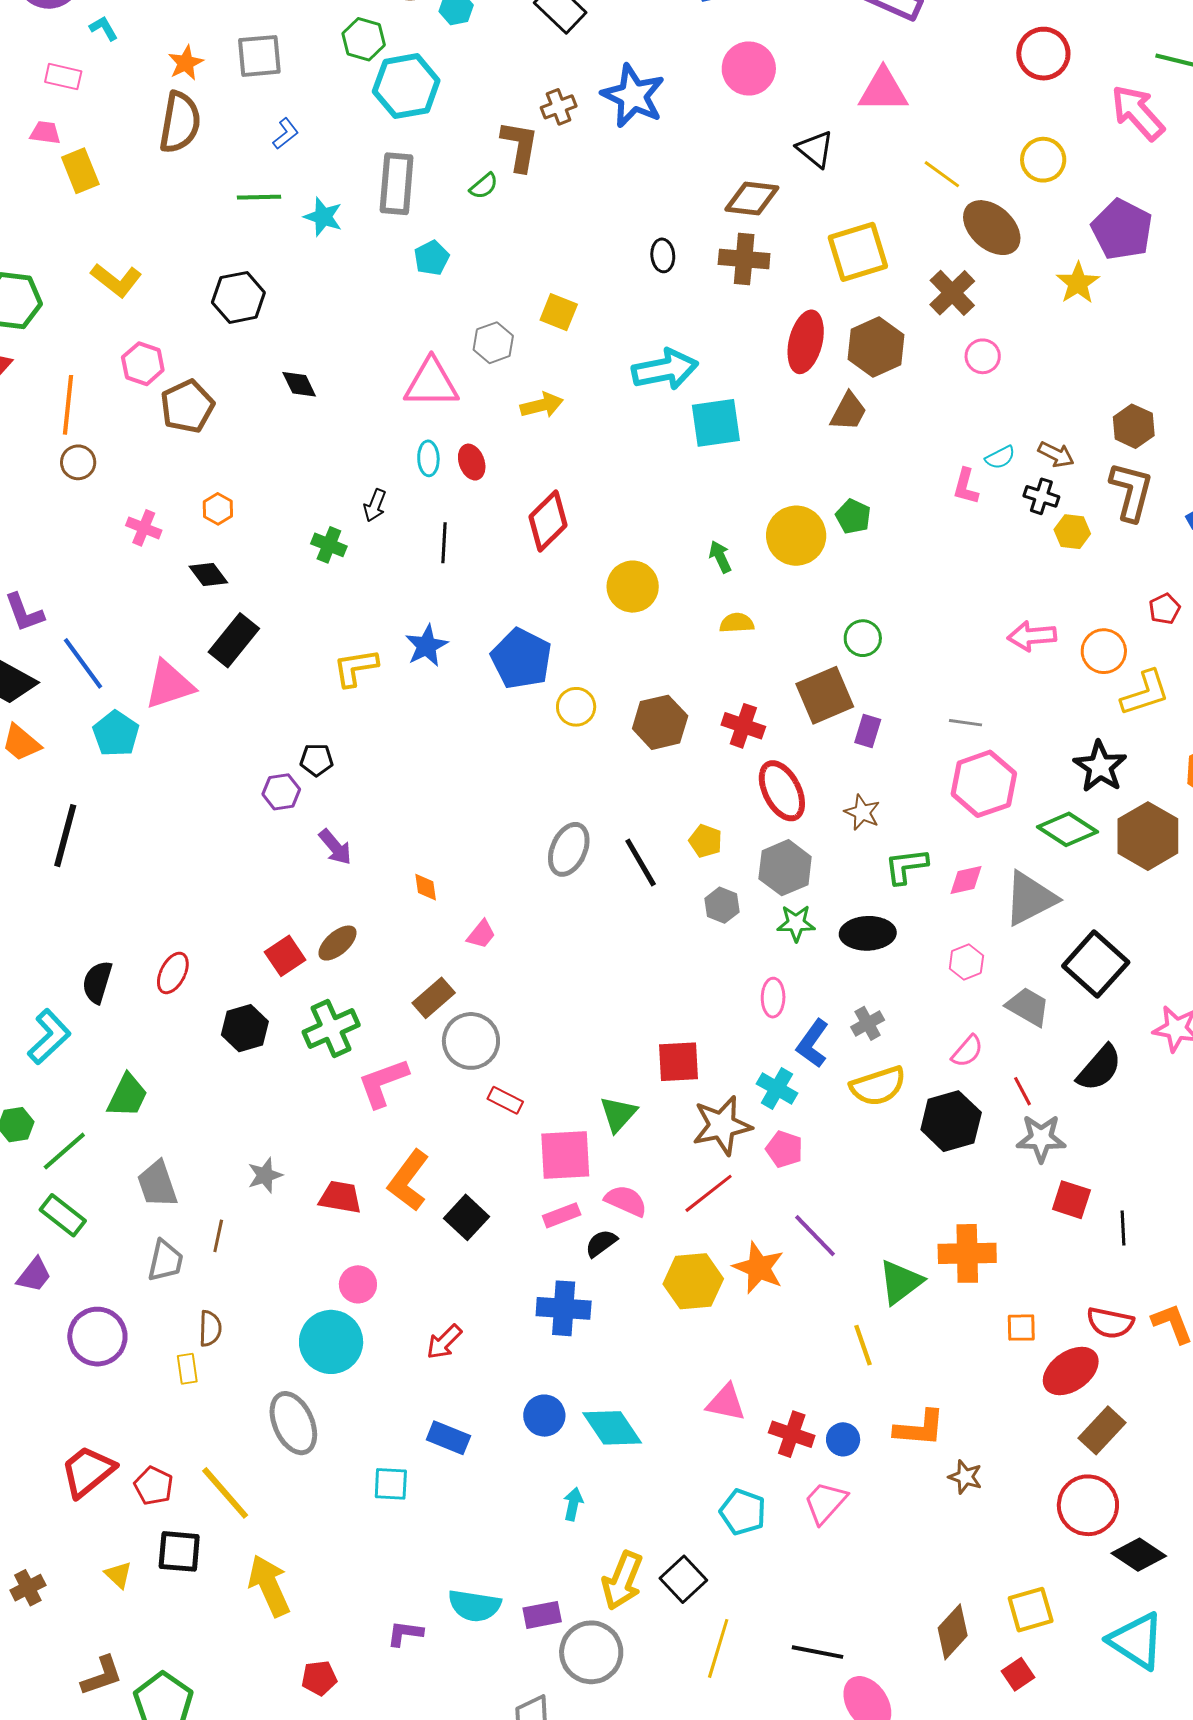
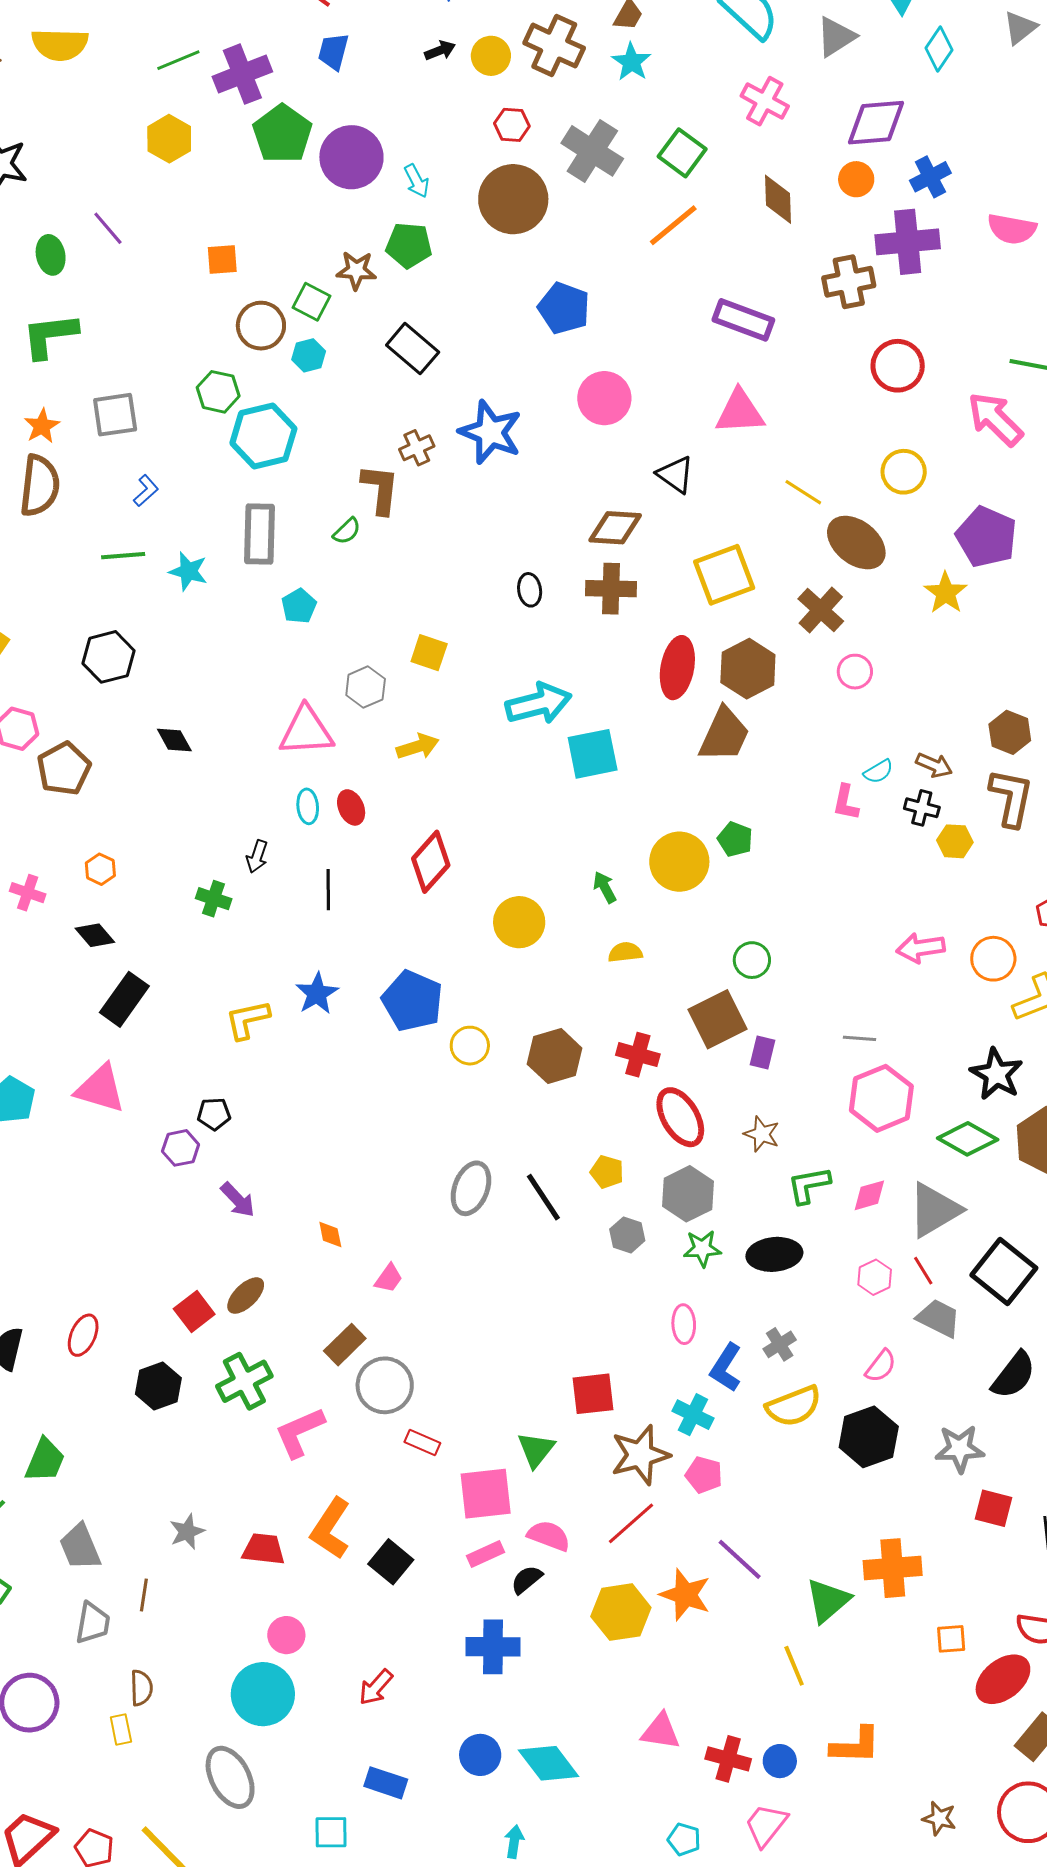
brown trapezoid: (848, 412) -> (724, 735), size x1.4
pink triangle: (169, 685) -> (100, 1089), moved, turned 38
red line: (1022, 1091) -> (923, 1271), moved
brown star: (965, 1477) -> (939, 1818), moved
cyan pentagon: (743, 1512) -> (684, 1839), size x0.7

